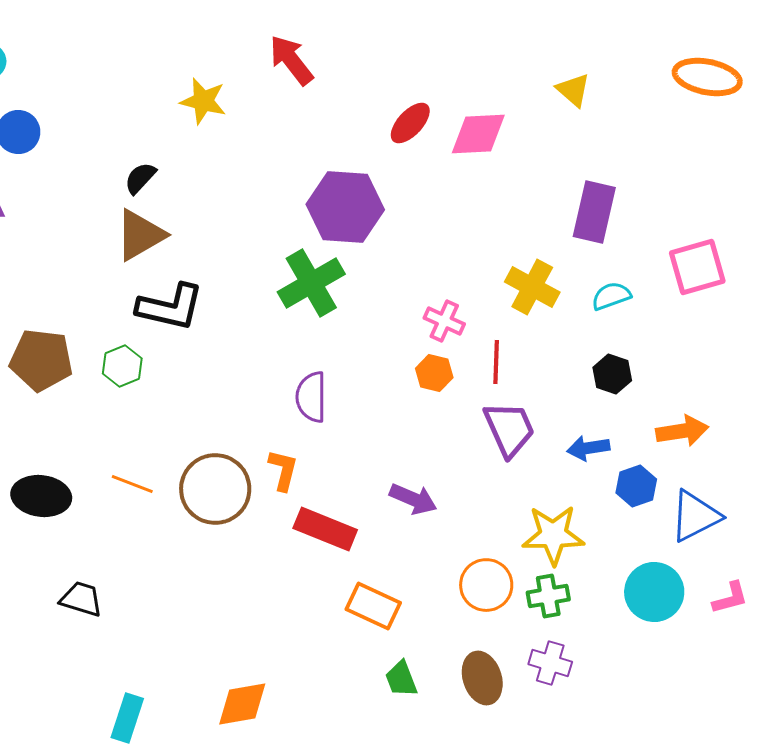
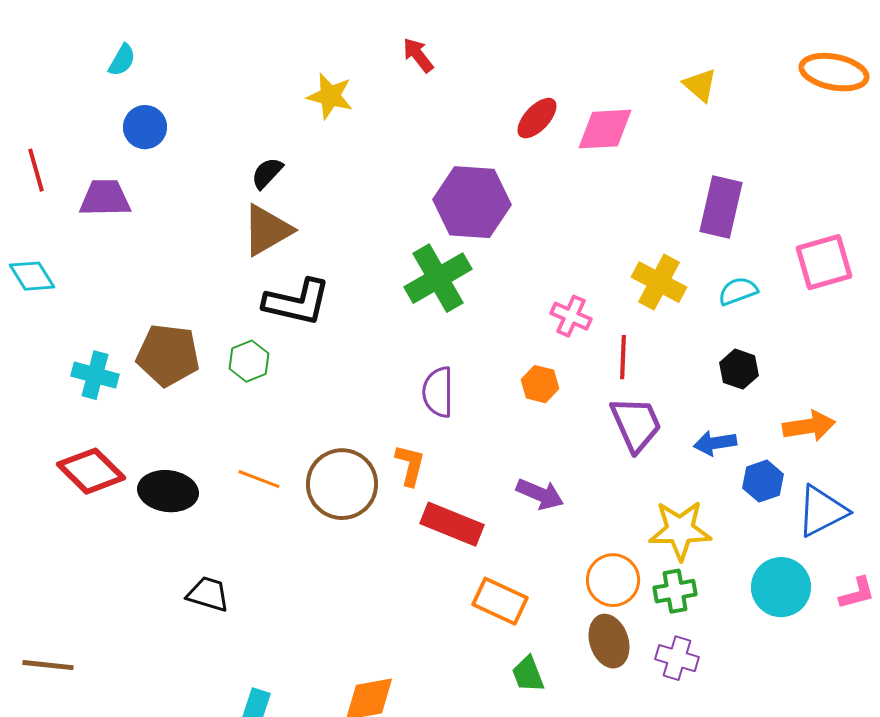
red arrow: (291, 60) -> (418, 55), size x0.7
orange hexagon: (434, 373) -> (540, 384), moved
brown ellipse: (482, 678) -> (609, 641), moved

